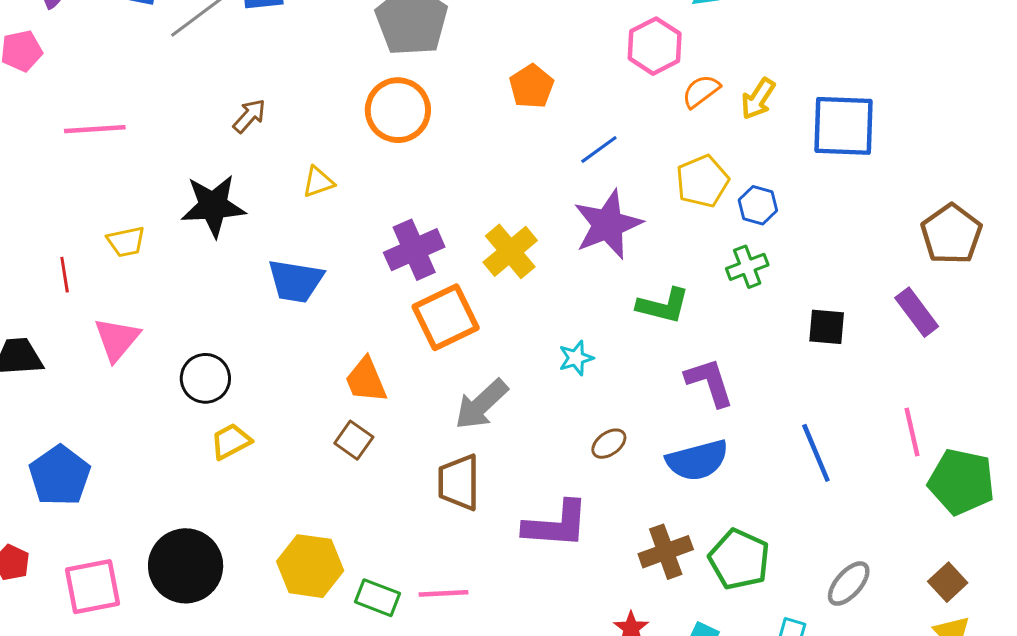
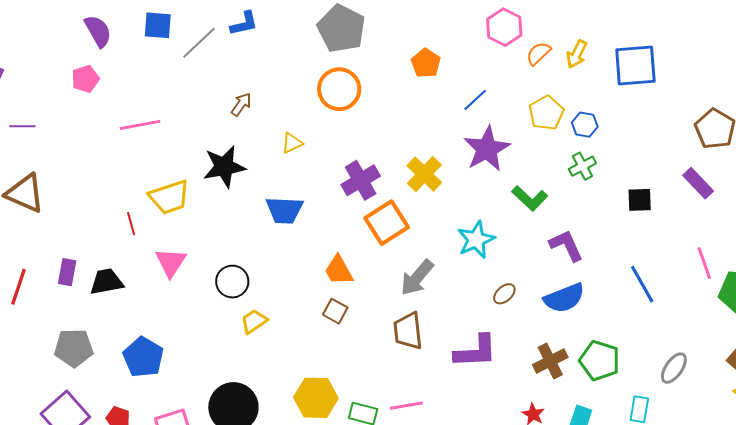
yellow trapezoid: (126, 242) -> (169, 197), size x1.6
green L-shape: (663, 306) -> (530, 198), turned 36
cyan star: (576, 358) -> (476, 240), size x1.6

